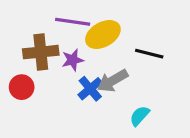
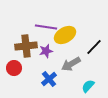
black line: (149, 54) -> (94, 47), turned -60
blue cross: (90, 89) -> (49, 79), moved

